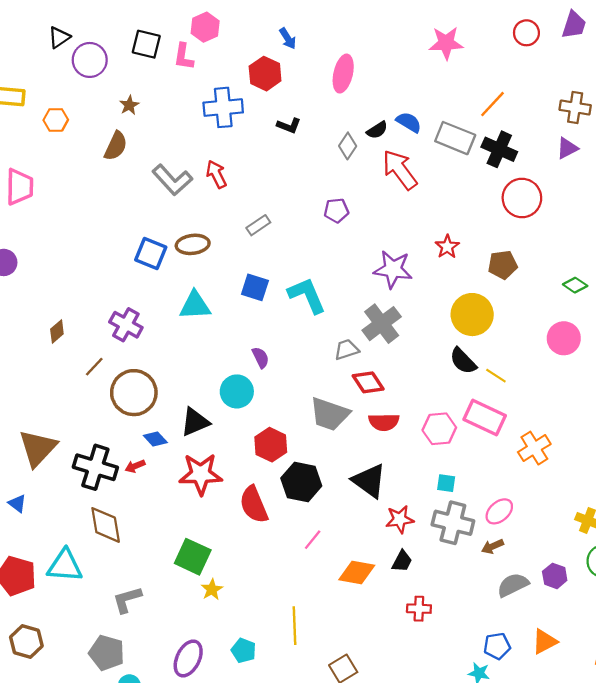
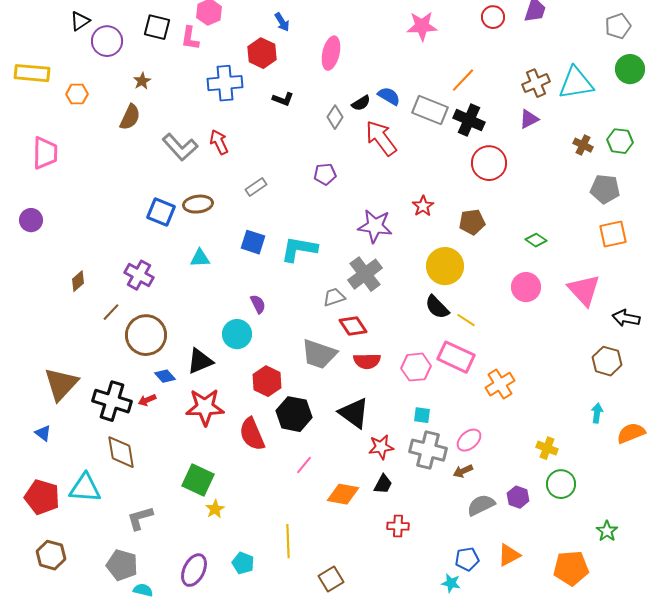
brown cross: (575, 107) -> (536, 83), turned -32
cyan L-shape: (307, 295) -> (299, 249), turned -57
cyan triangle: (195, 305) -> (200, 258), size x0.7

